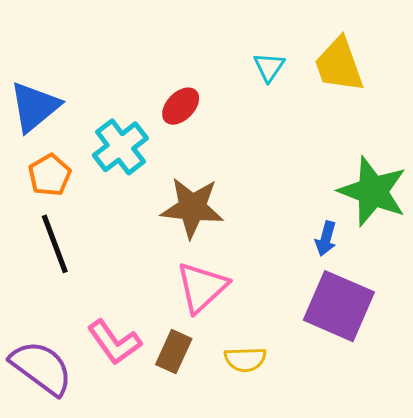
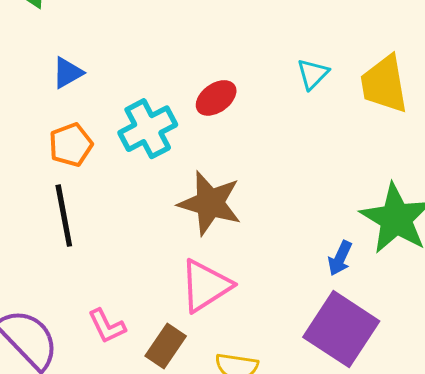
blue triangle: (35, 107) -> (68, 73), size x0.6
pink L-shape: (114, 342) -> (107, 326), size x0.7

